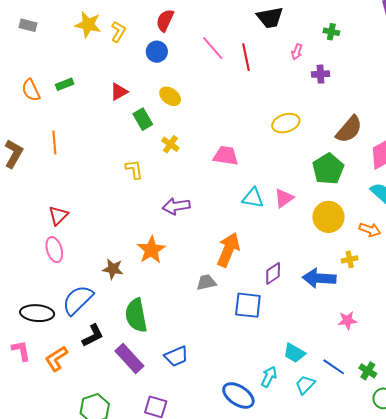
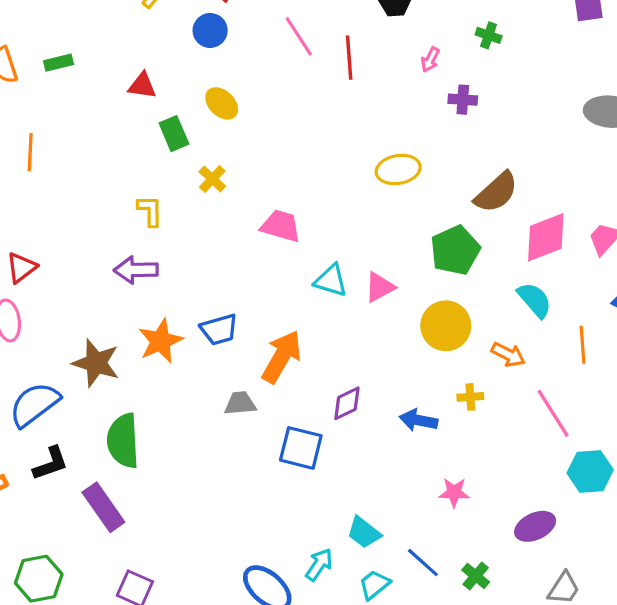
red triangle: (119, 92) -> (142, 86), turned 30
pink trapezoid: (226, 156) -> (281, 226), moved
purple arrow: (176, 206) -> (136, 270), moved
brown star: (113, 269) -> (96, 363), size x1.4
blue arrow: (319, 278) -> (418, 420), size x0.7
blue trapezoid: (176, 356) -> (219, 329), moved

